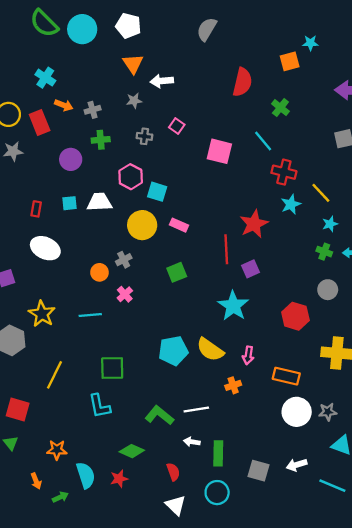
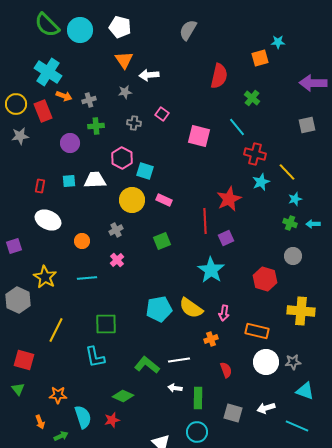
cyan cross: (45, 78) -> (48, 72), size x1.5
orange circle: (99, 272) -> (82, 241), moved
red semicircle: (173, 472) -> (226, 370), moved

